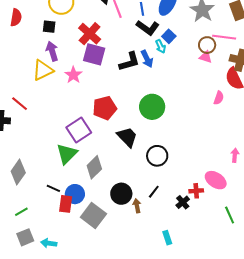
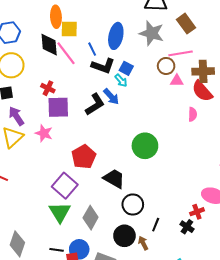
red cross: (90, 34) -> (48, 88), size x0.6
pink triangle: (206, 57) -> (177, 81), moved
green circle: (152, 107) -> (145, 146), moved
black circle: (157, 156) -> (133, 205), moved

